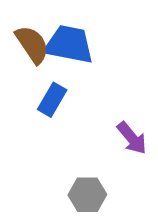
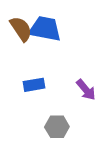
blue rectangle: (52, 100) -> (34, 85), moved, turned 50

